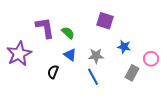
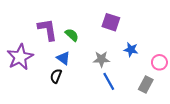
blue triangle: (70, 55) -> (63, 58), moved
gray rectangle: (132, 73) -> (146, 84), moved
blue line: (93, 77) -> (109, 81), moved

